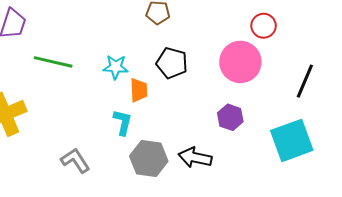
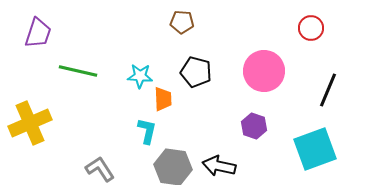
red circle: (264, 26) -> (311, 28), moved

